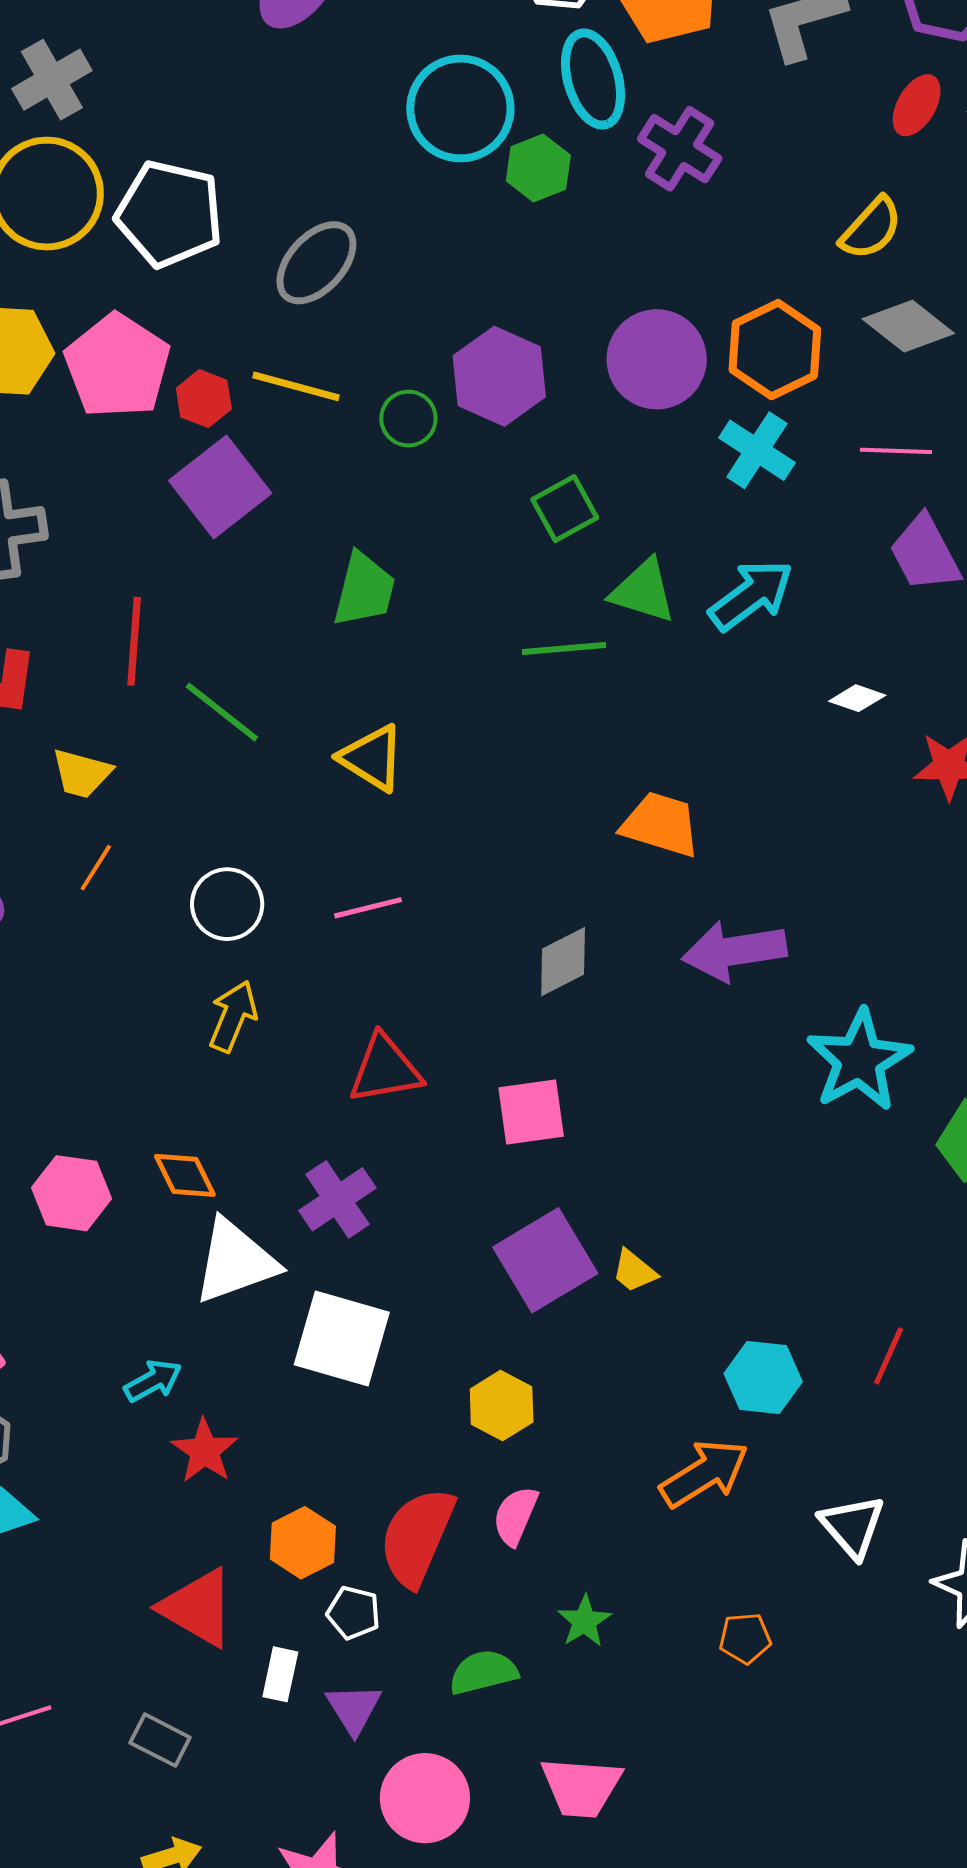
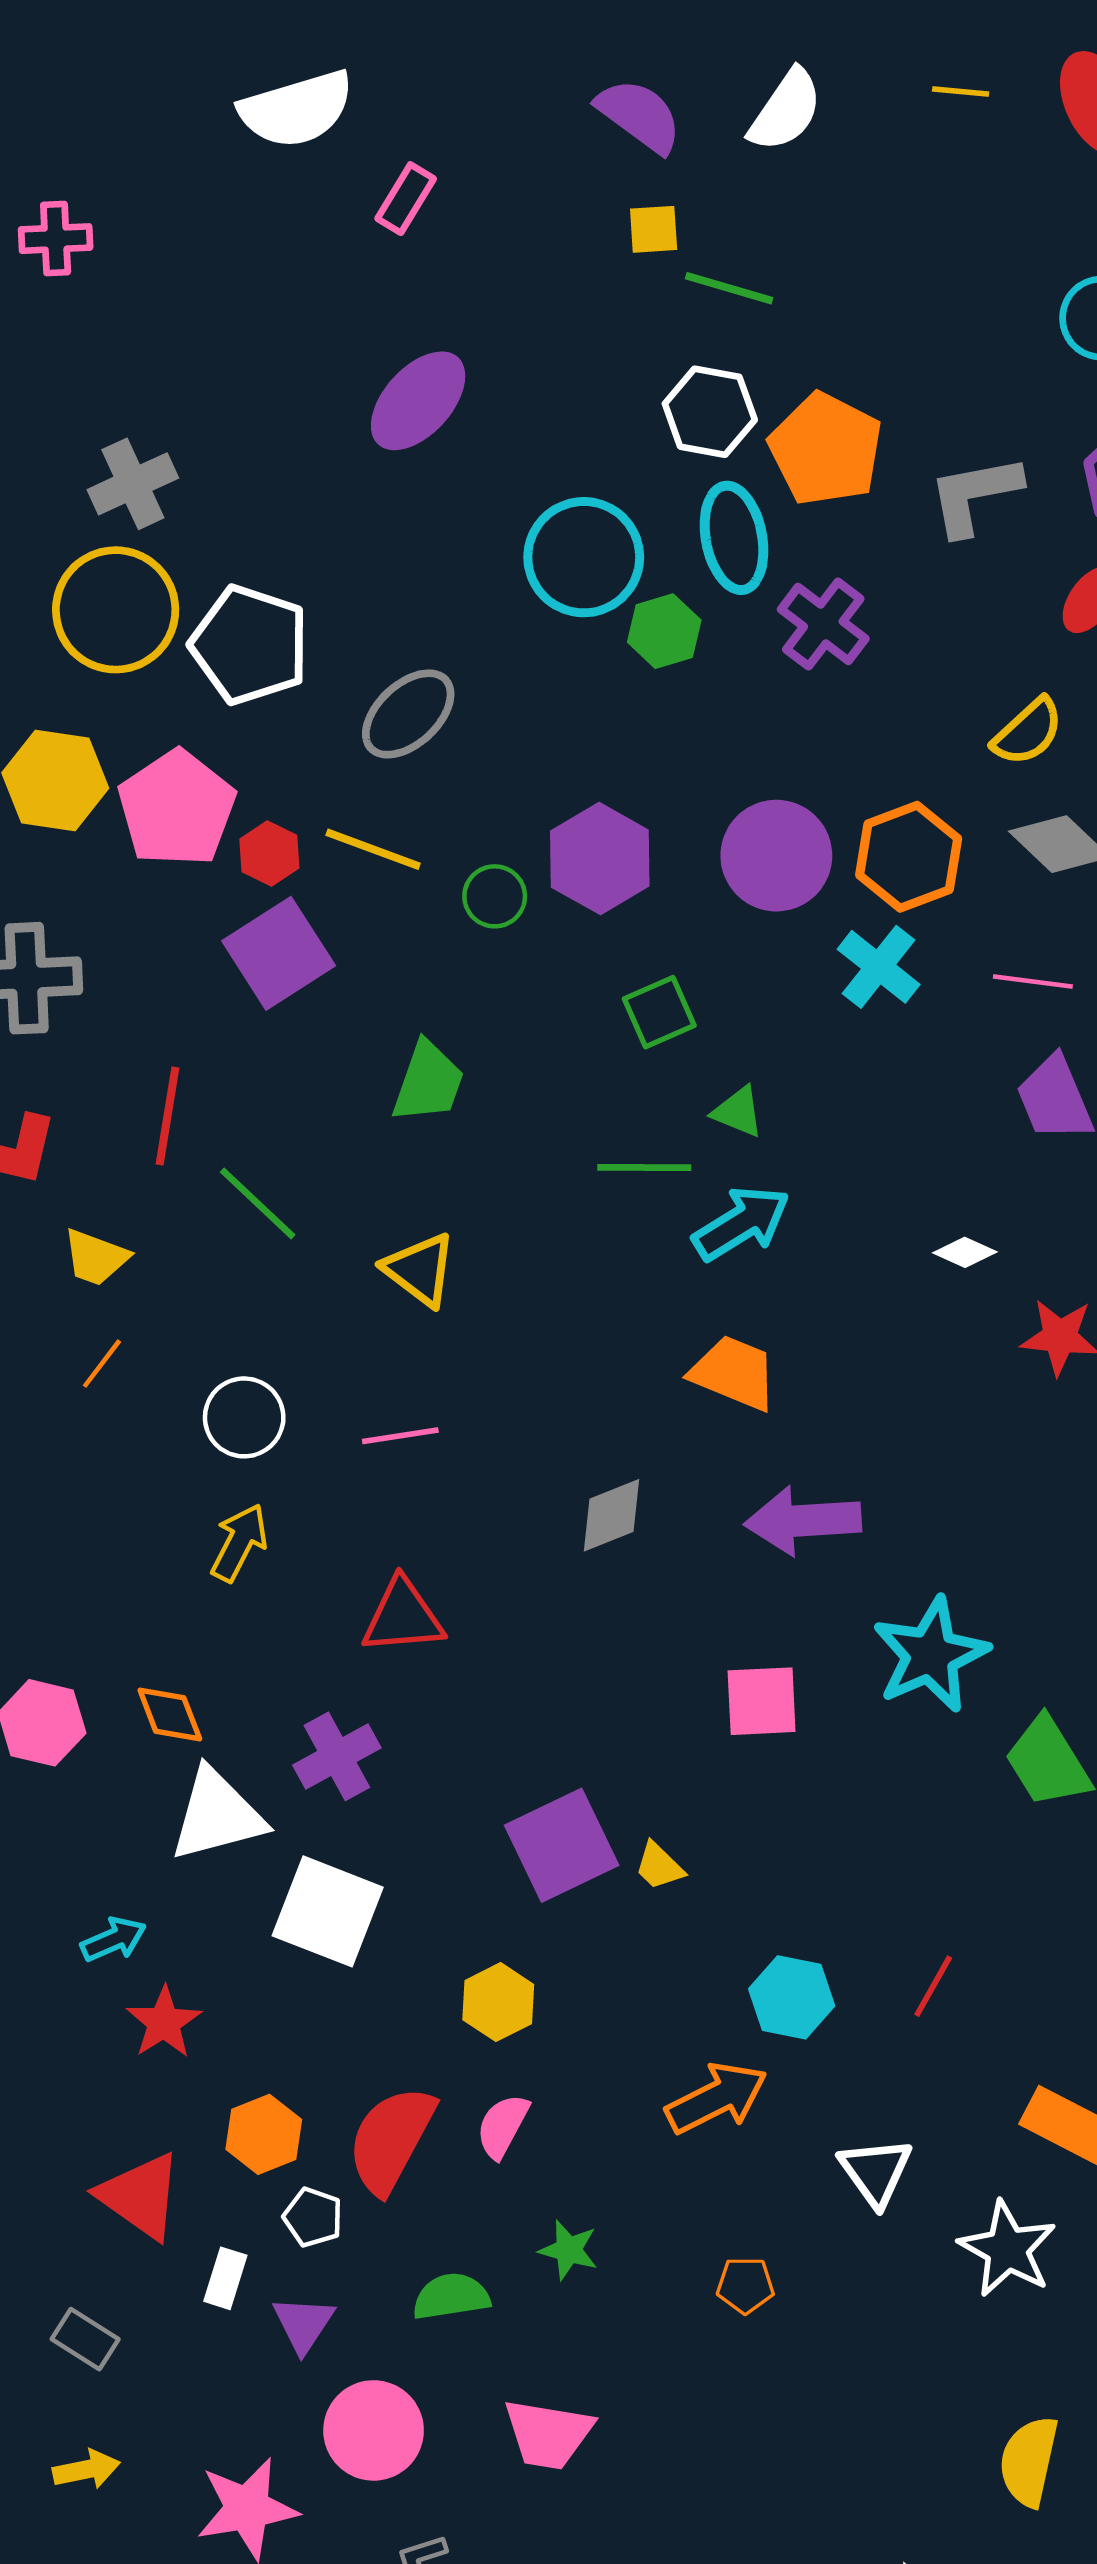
green triangle: (643, 591) -> (738, 1112), size x0.7
cyan arrow: (751, 595) -> (741, 1223), moved
pink square: (531, 1112) -> (762, 1701), moved
green star: (584, 1621) -> (569, 2250), turned -30

